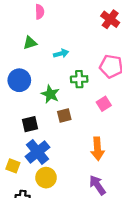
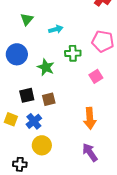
green triangle: (30, 43) -> (27, 19), turned -32
brown square: (64, 116) -> (49, 99), moved
blue cross: (37, 152) -> (34, 121), size x0.7
yellow square: (13, 166) -> (11, 119), moved

